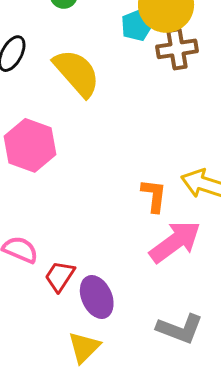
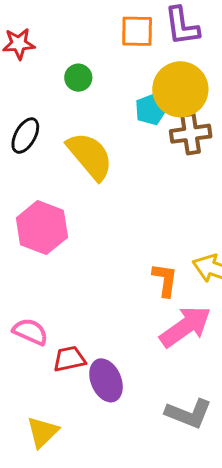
red trapezoid: (60, 276) -> (69, 359), turned 44
yellow triangle: (84, 347) -> (43, 432), moved

